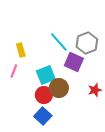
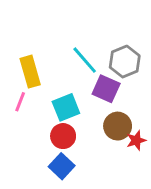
yellow rectangle: (21, 50) -> (30, 72), size x1.5
brown circle: (59, 88) -> (118, 126), moved
red star: (95, 90) -> (136, 140), moved

